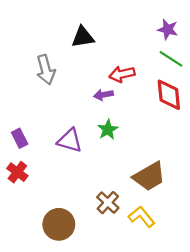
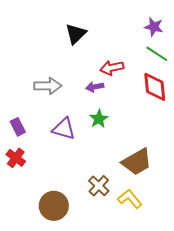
black triangle: (83, 37) -> (76, 34), turned -35
gray arrow: (46, 70) -> (48, 86), moved, turned -76

